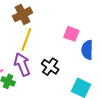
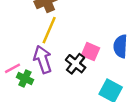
pink square: (71, 34) -> (91, 52), moved

